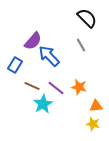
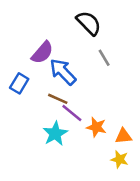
black semicircle: (87, 18) -> (89, 23), moved
brown line: (32, 86) -> (58, 99), moved
orange star: (79, 87) -> (96, 127), moved

